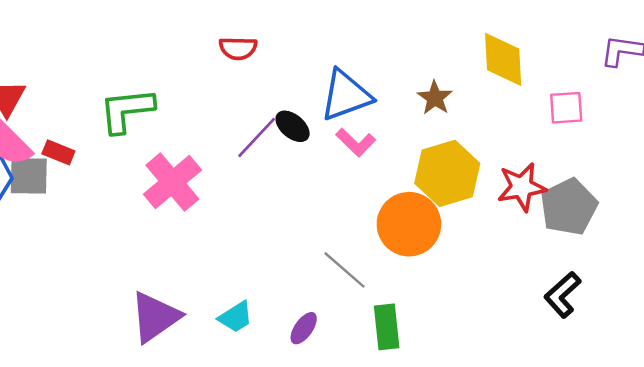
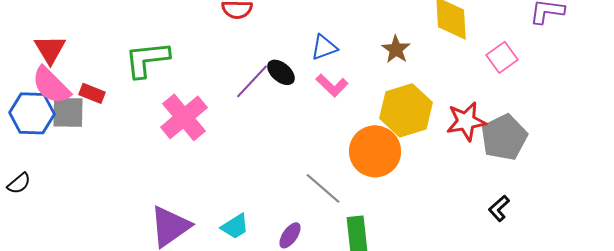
blue triangle: (346, 95) -> (324, 47), size x0.6
pink square: (566, 108) -> (502, 57), turned -32
black L-shape: (563, 295) -> (499, 208), size x0.7

